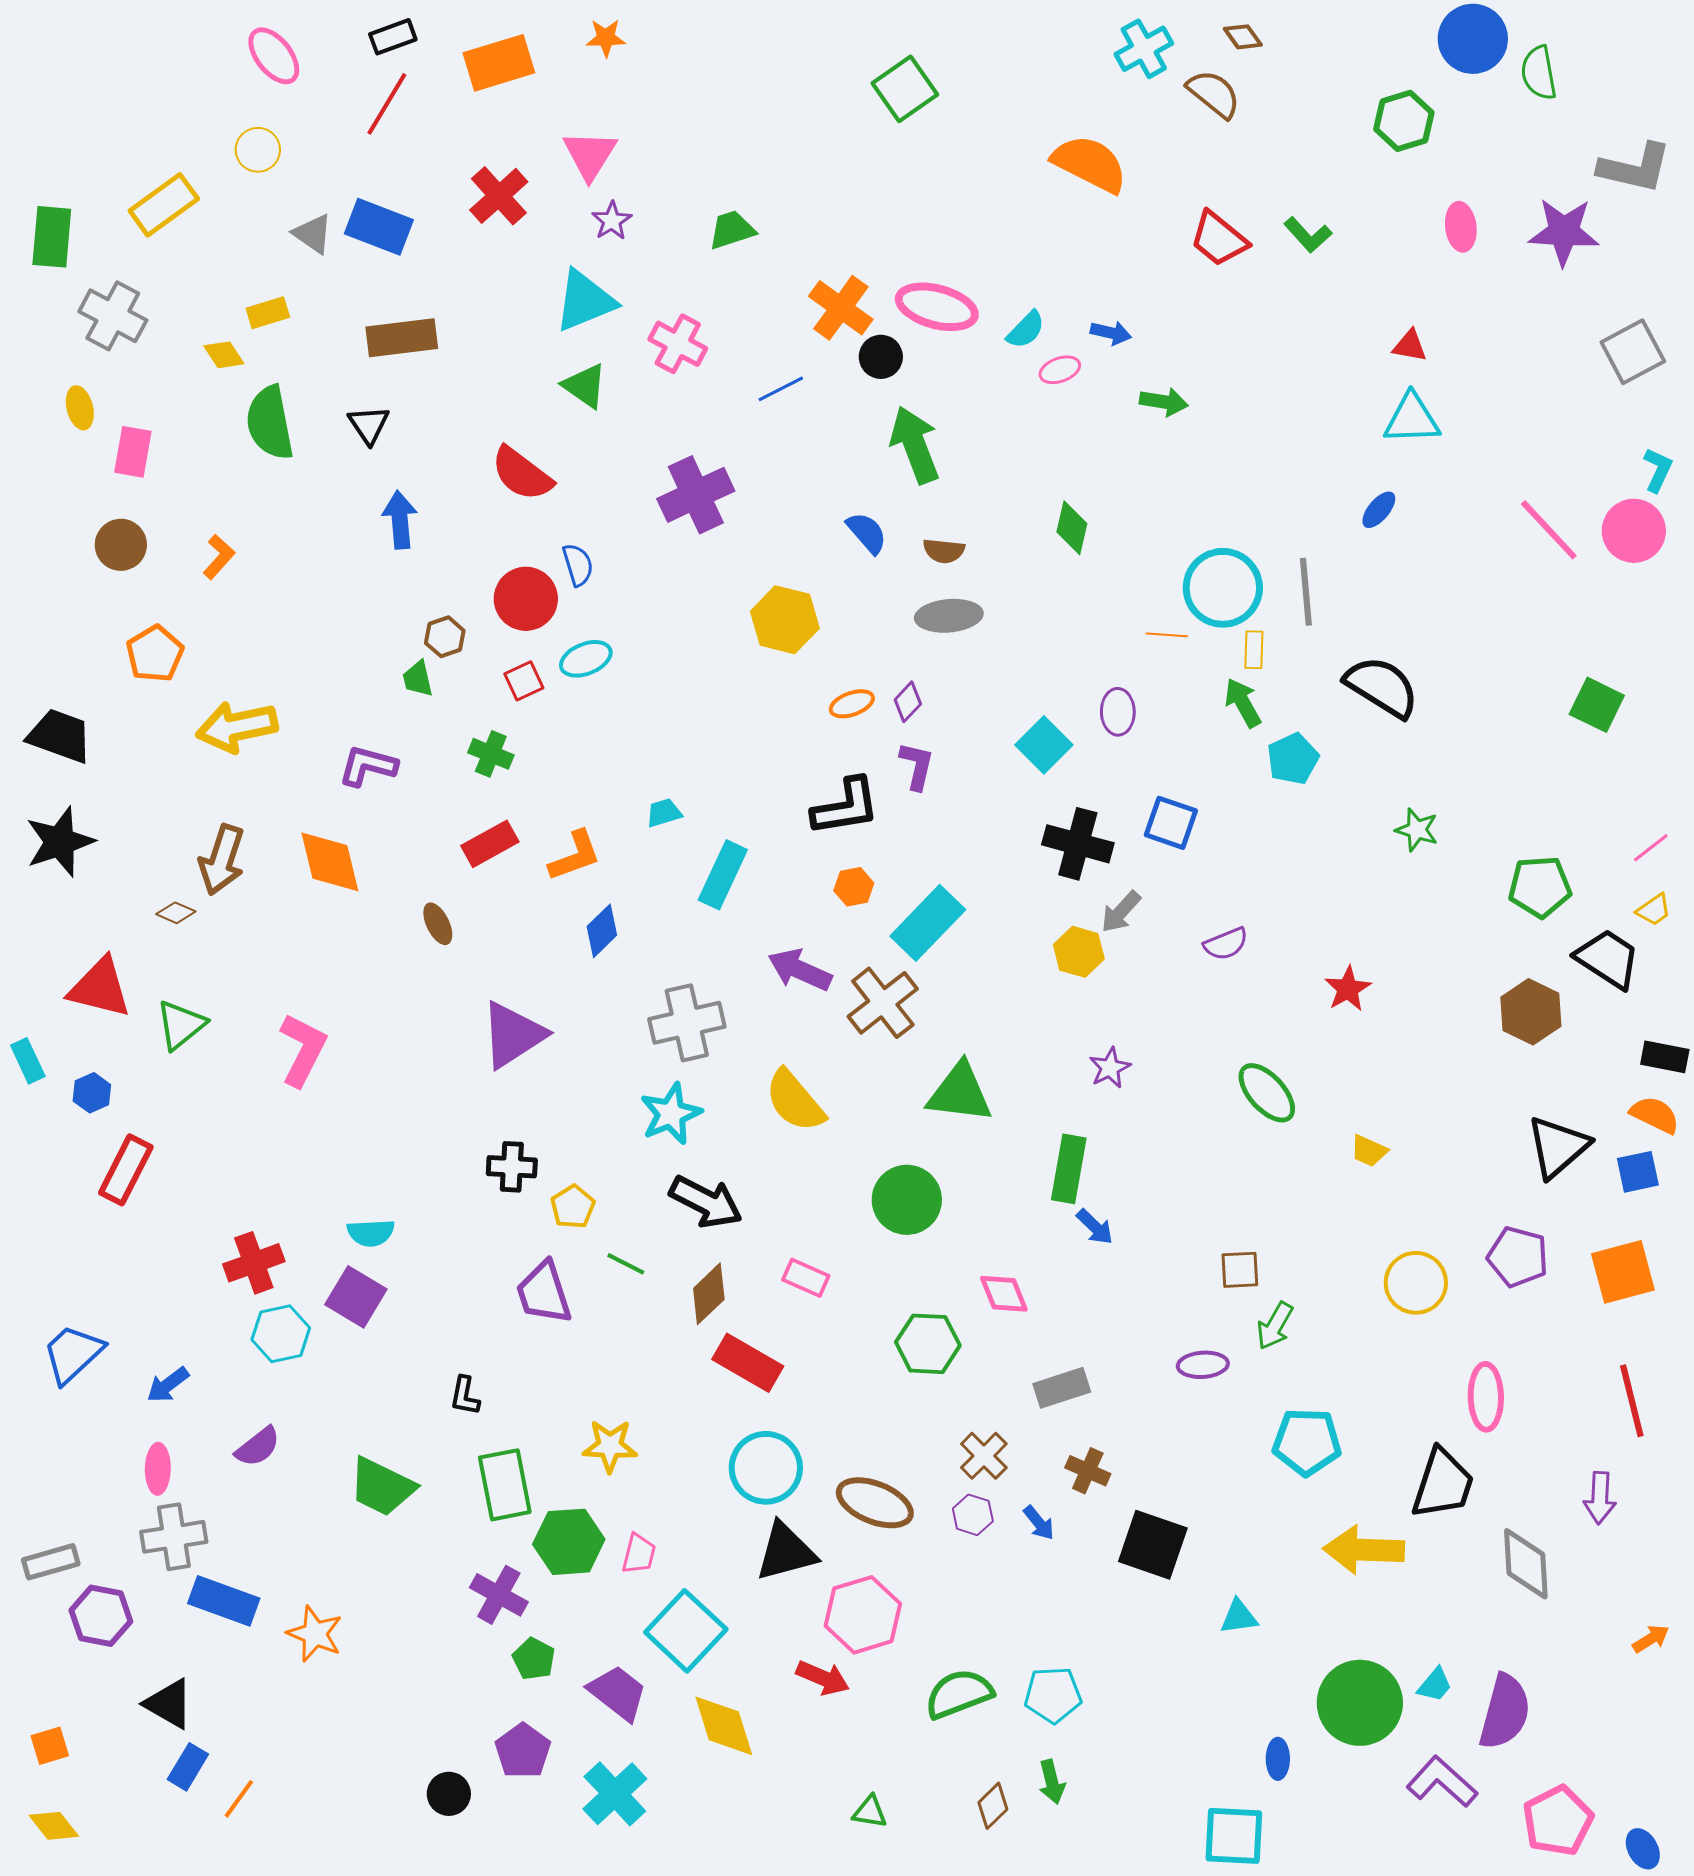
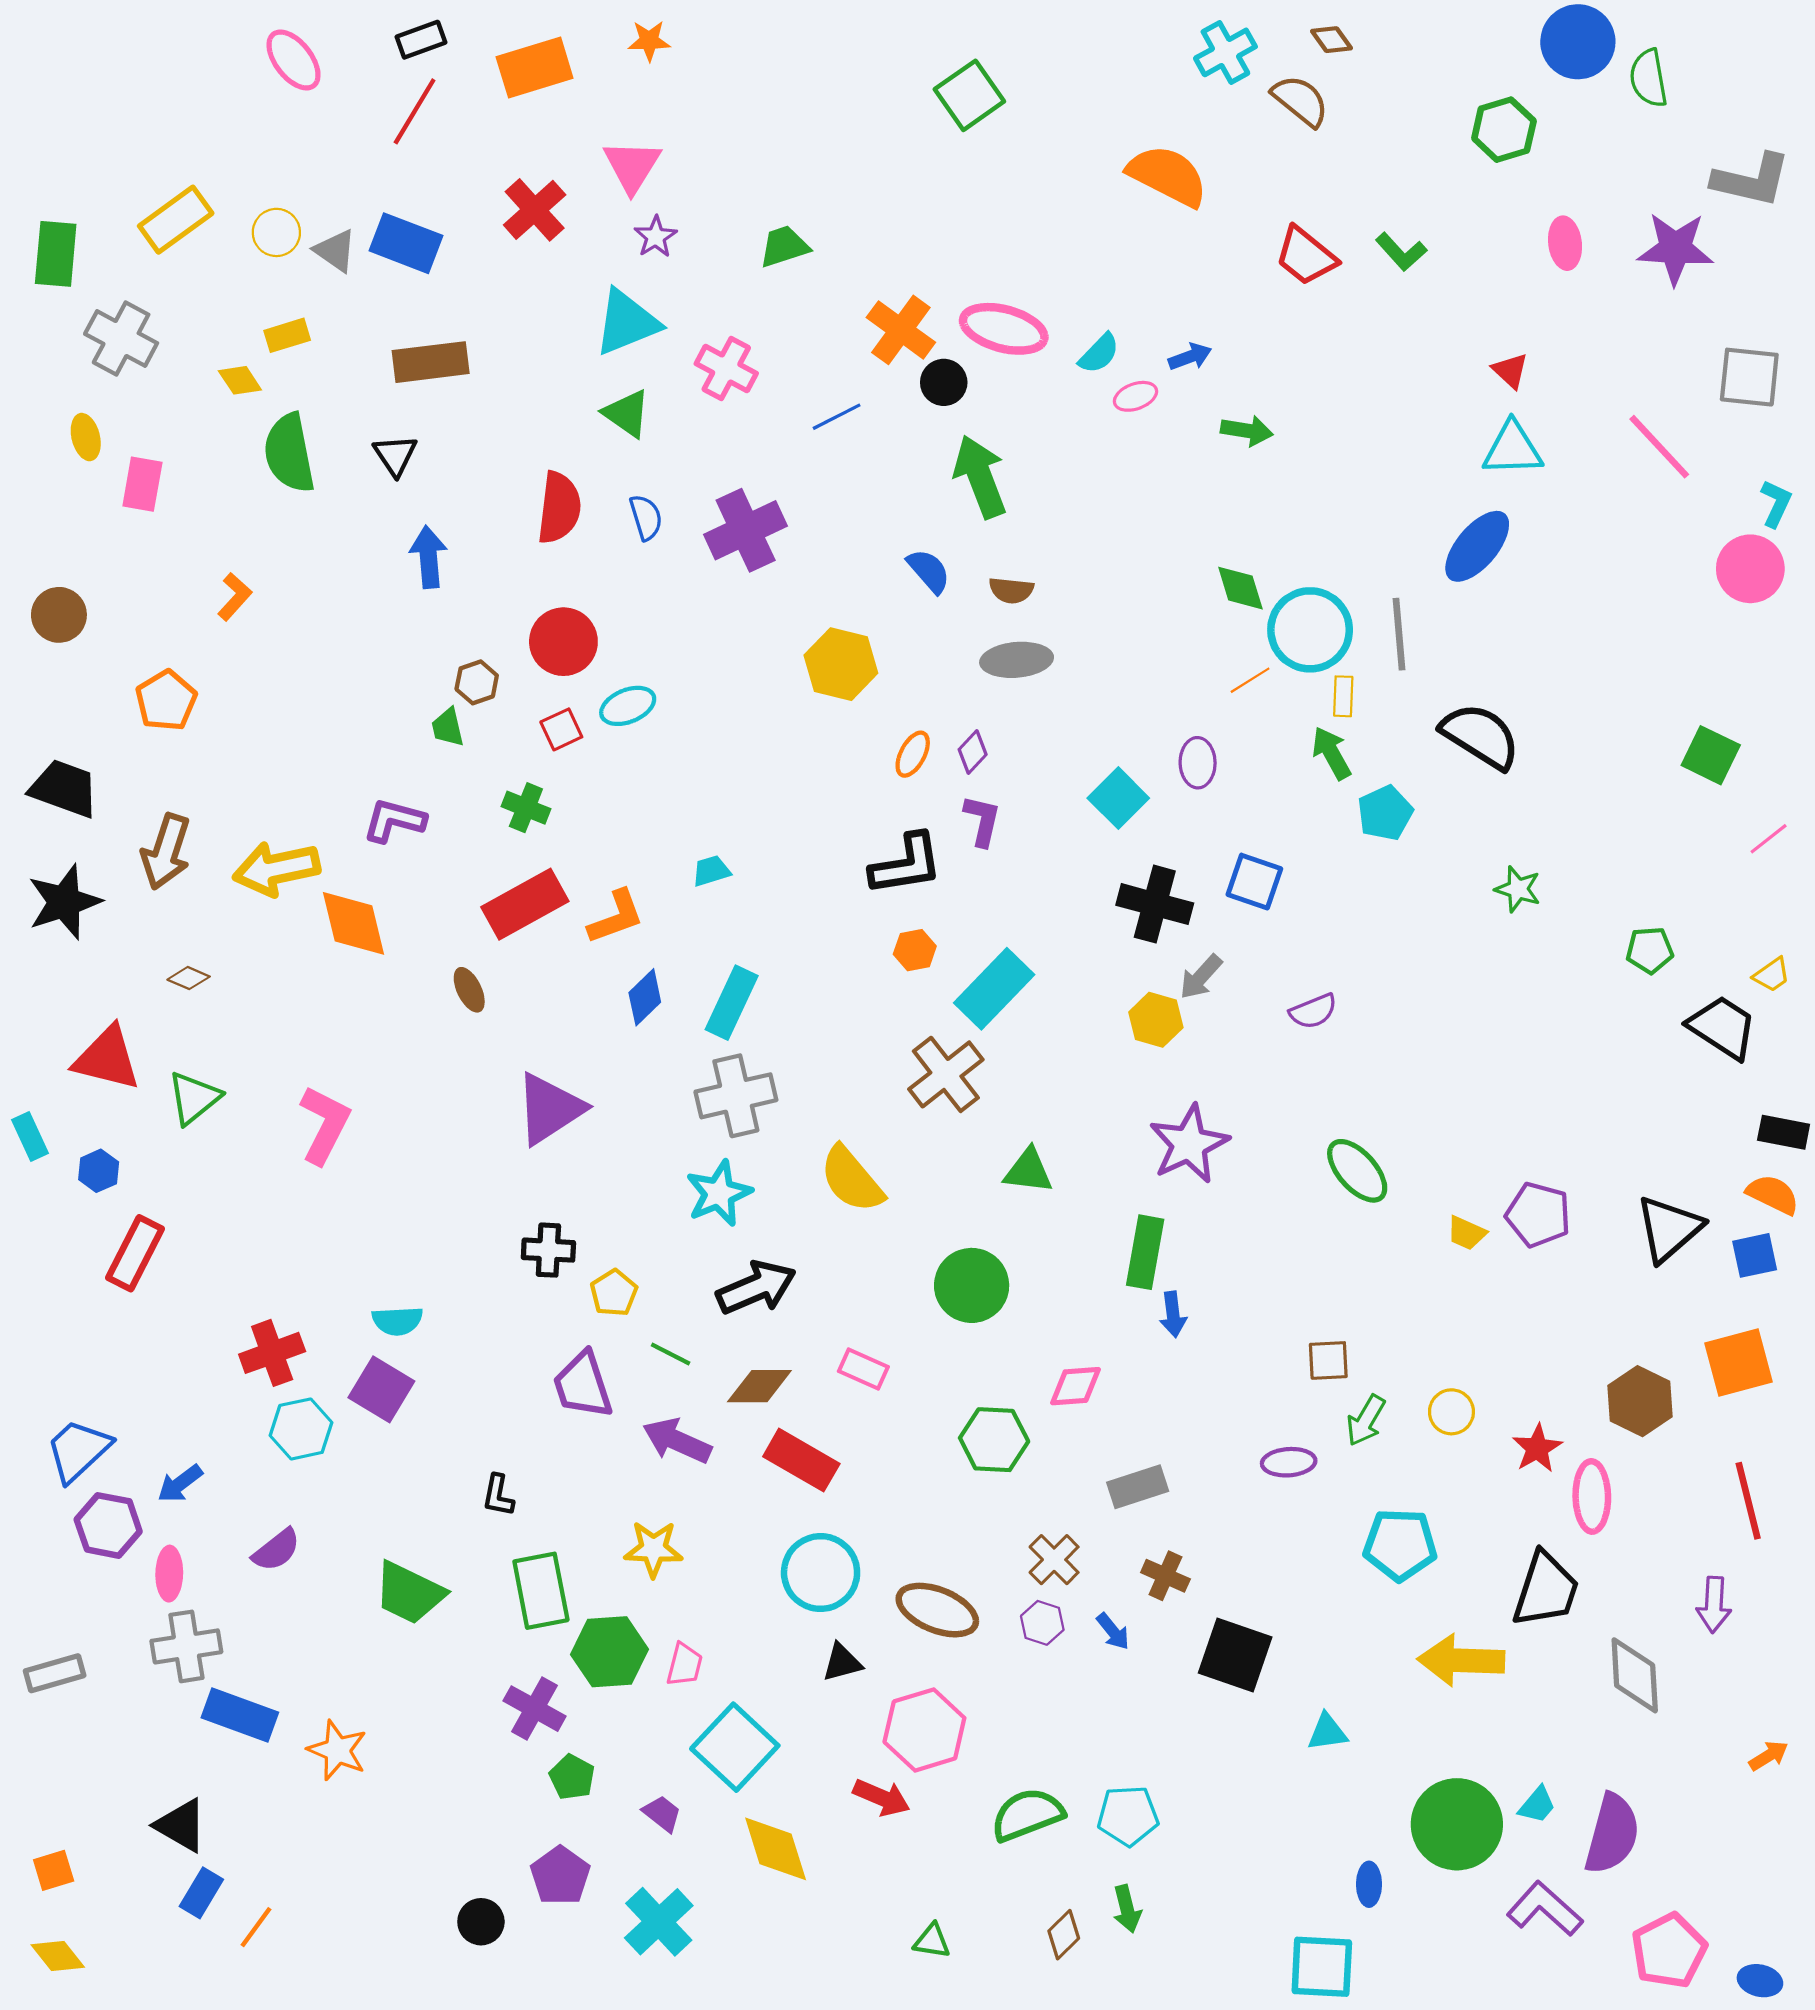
yellow circle: (258, 150) -> (276, 232), moved
blue arrow: (1111, 333) -> (1190, 357), turned -33
red triangle: (1410, 346) -> (1510, 371), turned 33
gray square: (1633, 352) -> (1749, 377), turned 34
red semicircle: (522, 474) -> (559, 508), turned -120
blue ellipse: (1379, 510) -> (1477, 546), size x1.8
green diamond: (1072, 528) -> (1240, 588), moved, turned -30
pink line: (1549, 530) -> (1659, 447), moved
brown circle: (121, 545) -> (59, 615), moved
blue semicircle: (578, 565) -> (646, 517), moved
orange line: (1167, 635) -> (1250, 680), turned -36
orange ellipse: (852, 704) -> (913, 754), turned -42
yellow arrow: (237, 727) -> (276, 869), moved
red rectangle: (490, 844) -> (525, 904), size x1.4
pink line: (1651, 848) -> (1769, 839), moved
brown arrow: (222, 860) -> (166, 852), moved
cyan rectangle: (723, 875) -> (732, 1003), moved
green pentagon: (1540, 887) -> (1650, 950), size x0.7
purple arrow: (800, 970) -> (677, 1441), moved
red star: (1348, 989) -> (1537, 1448), moved
brown hexagon: (1531, 1012) -> (1640, 1401), moved
purple star: (1110, 1068) -> (1189, 1144), size x1.8
green triangle: (960, 1093) -> (1028, 1171), size x0.7
black arrow: (706, 1202) -> (756, 1288), turned -50
blue arrow: (1095, 1227) -> (1173, 1314), turned 39
purple pentagon: (1518, 1257) -> (1538, 1215), moved
yellow circle: (1416, 1283) -> (1451, 1412), moved, size x0.7
brown diamond: (709, 1294) -> (759, 1386), turned 44
pink diamond: (1004, 1294) -> (1075, 1386), turned -72
black triangle: (786, 1552) -> (842, 1663), size x0.6
purple hexagon: (101, 1616) -> (108, 1525), moved
purple trapezoid: (618, 1693) -> (662, 1814), size x0.6
blue ellipse: (1643, 1849) -> (1760, 1981), turned -48

